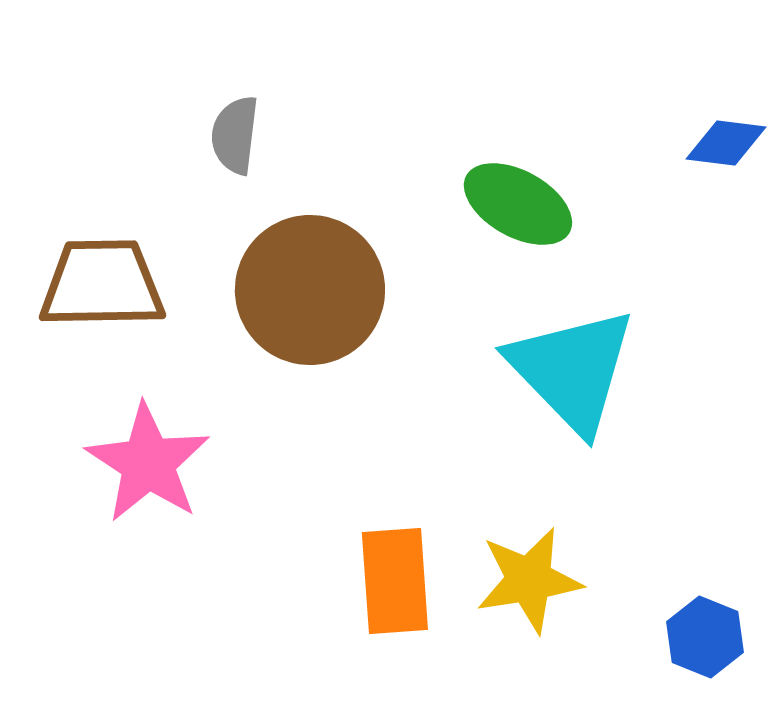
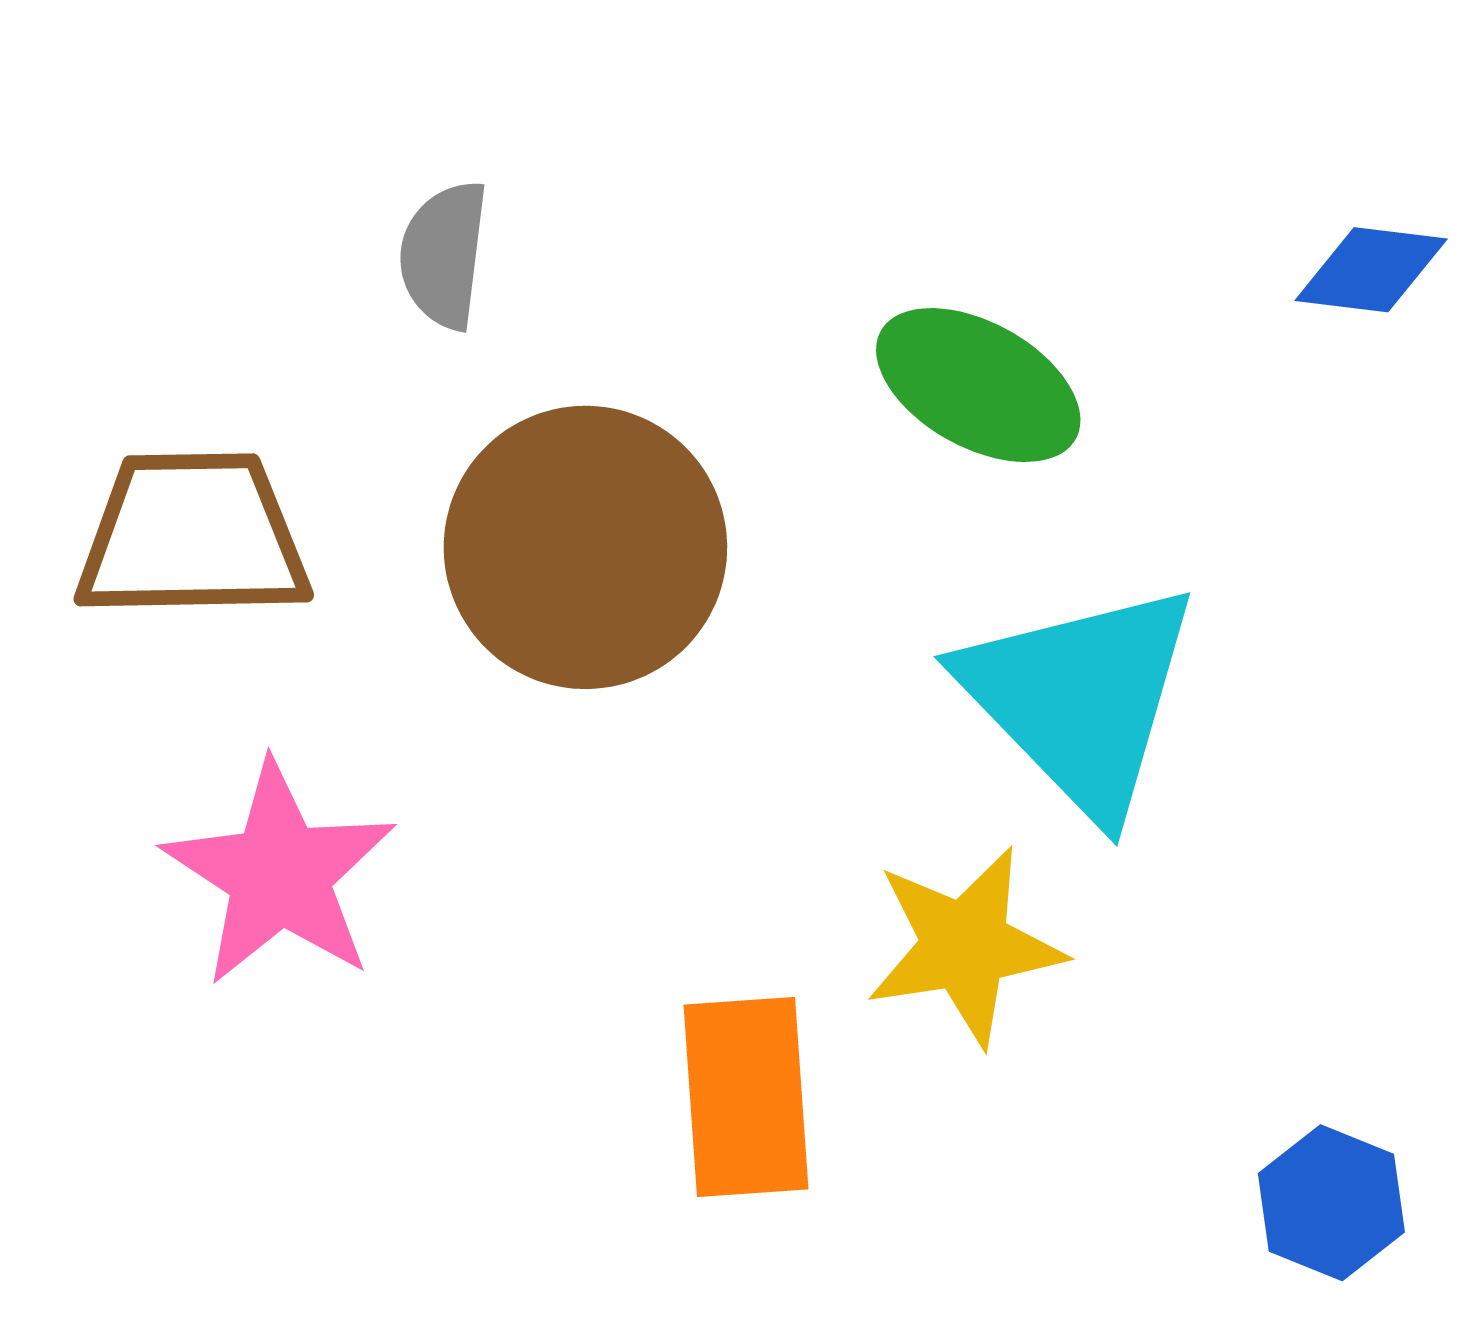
yellow star: (529, 580) -> (965, 946), moved

